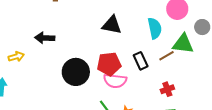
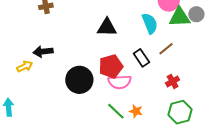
green triangle: (183, 44) -> (180, 17), moved
yellow arrow: (16, 57) -> (25, 66), moved

